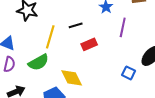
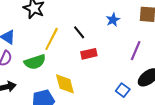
black line: (76, 25) -> (79, 32), turned 56
purple line: (123, 27) -> (136, 51), moved

